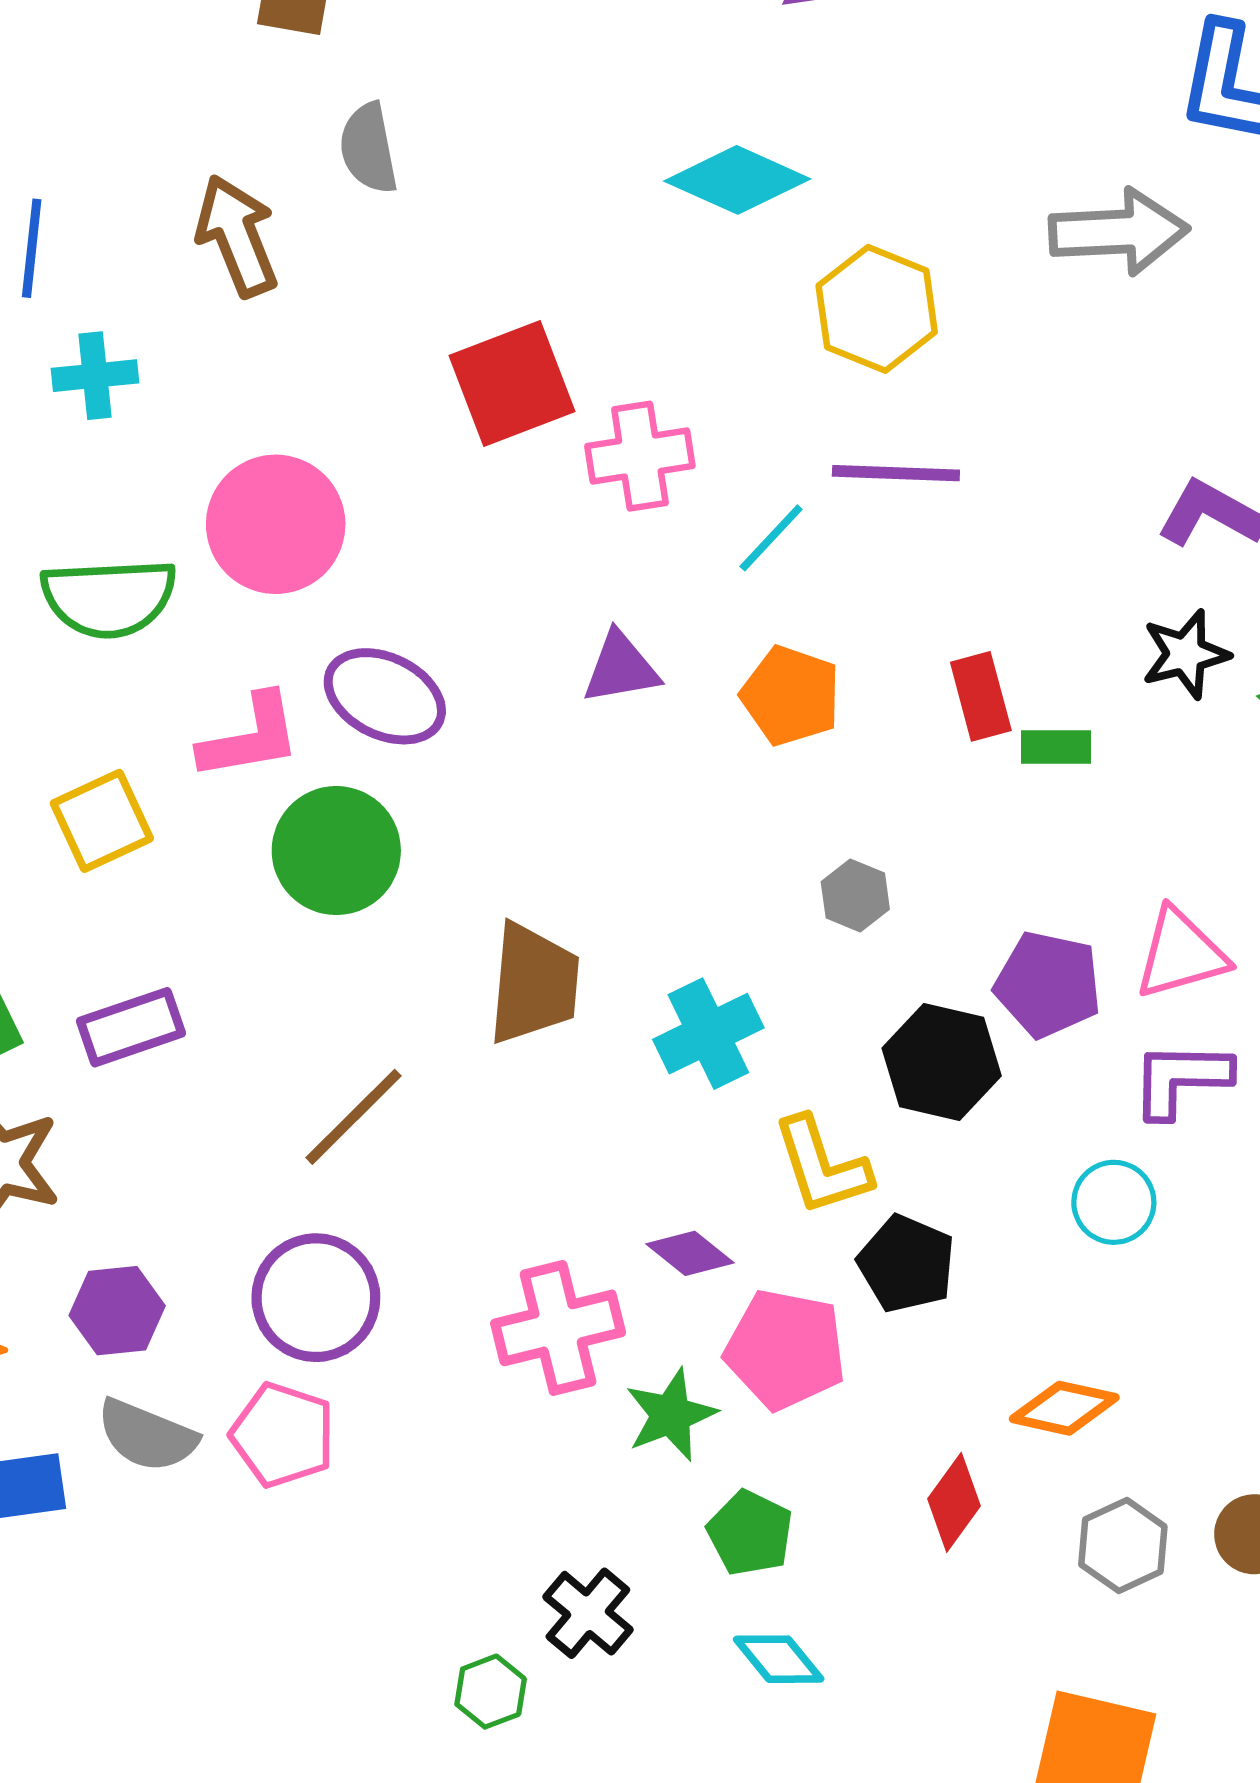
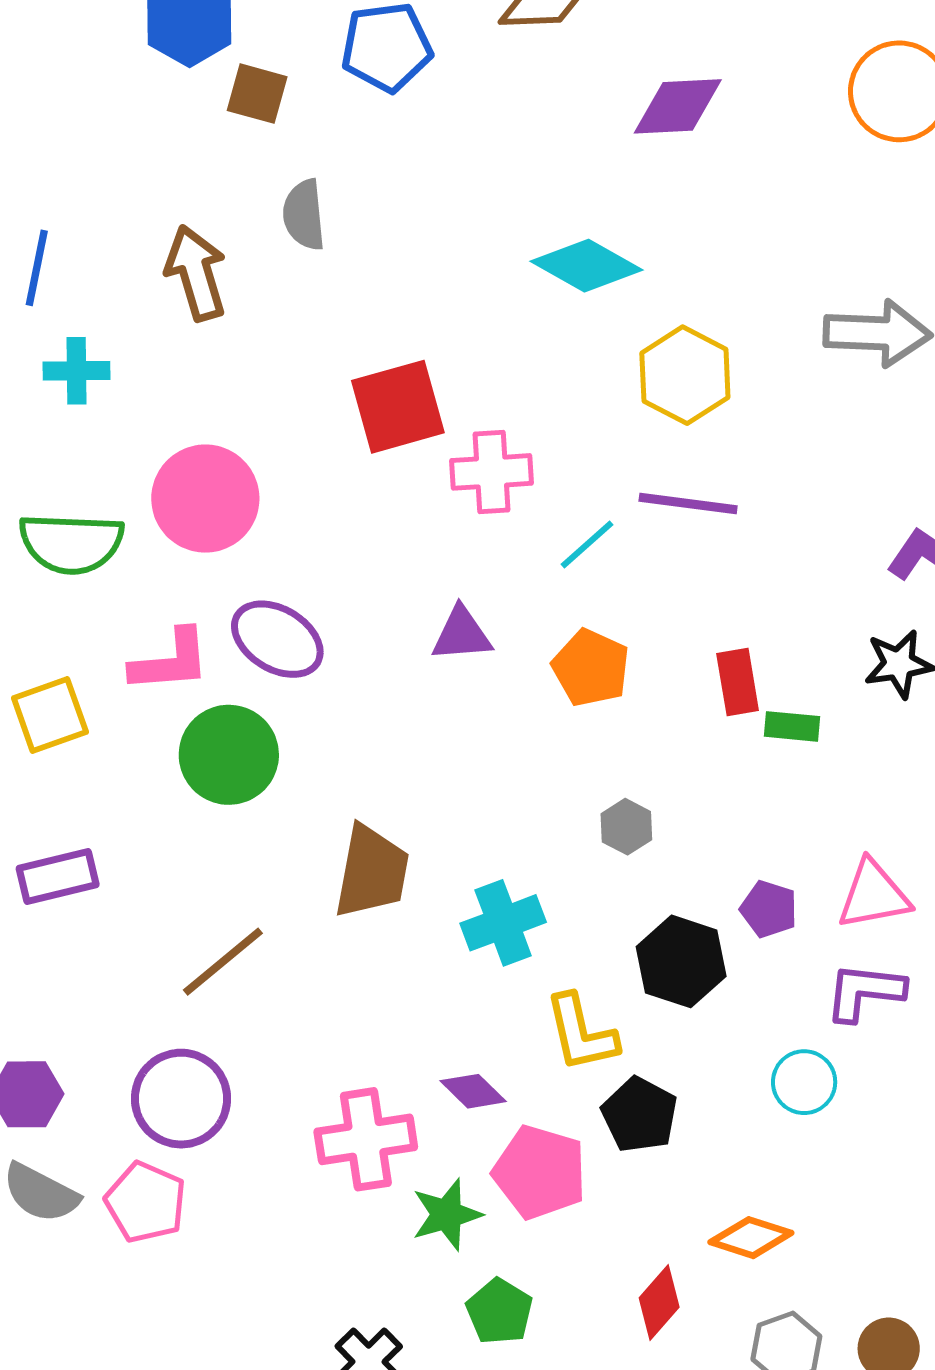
purple pentagon: (1048, 984) -> (769, 909), size x0.7

